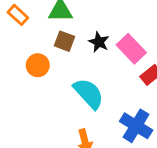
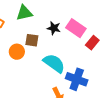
brown square: (64, 41) -> (32, 40), moved
blue cross: (136, 126) -> (77, 79), moved

